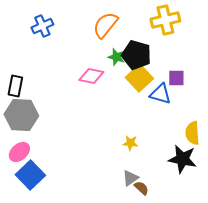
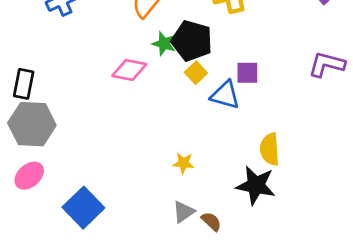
yellow square: (139, 78) -> (196, 73), size x0.6
blue square: (30, 175) -> (83, 208), moved
brown semicircle: (141, 188) -> (211, 221), moved

